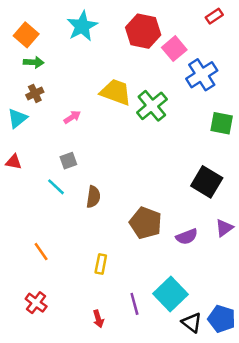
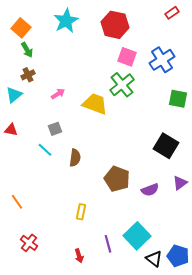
pink square: (174, 49) -> (127, 57), moved, turned -30
green arrow: (34, 62) -> (27, 50), turned 56
yellow trapezoid: (116, 92) -> (95, 104), moved
orange line: (41, 252) -> (17, 202), moved

